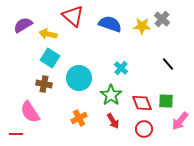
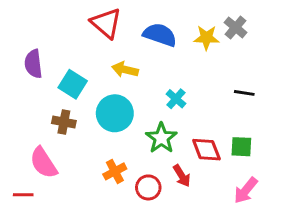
purple semicircle: (23, 25) -> (33, 64), moved, turned -66
yellow arrow: (48, 34) -> (125, 70), moved
black line: (168, 64) -> (244, 93), turned -40
red arrow: (113, 121) -> (182, 176), moved
pink arrow: (180, 121) -> (246, 190), moved
red circle: (144, 129) -> (148, 187), moved

